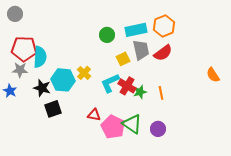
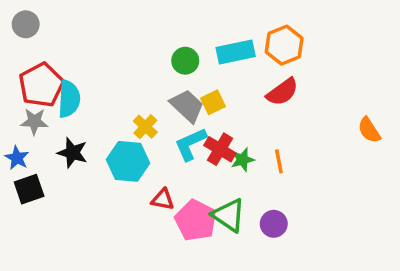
red pentagon: (24, 49) -> (41, 85), turned -30
gray trapezoid: (141, 50) -> (187, 106), moved, turned -35
cyan hexagon: (63, 80) -> (128, 161), moved
black square: (53, 109) -> (29, 189), moved

